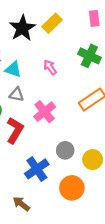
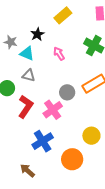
black star: (22, 28) -> (37, 34), moved, size x0.6
pink cross: (45, 112) -> (53, 110), moved
gray circle: (65, 150) -> (67, 92), moved

